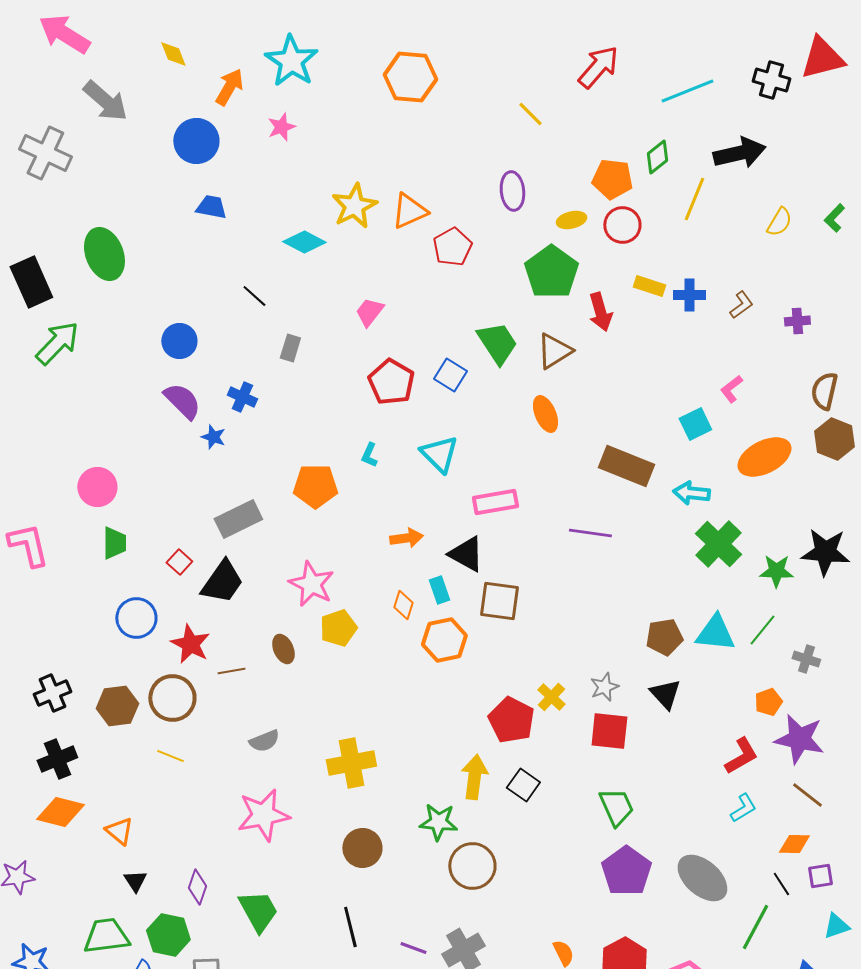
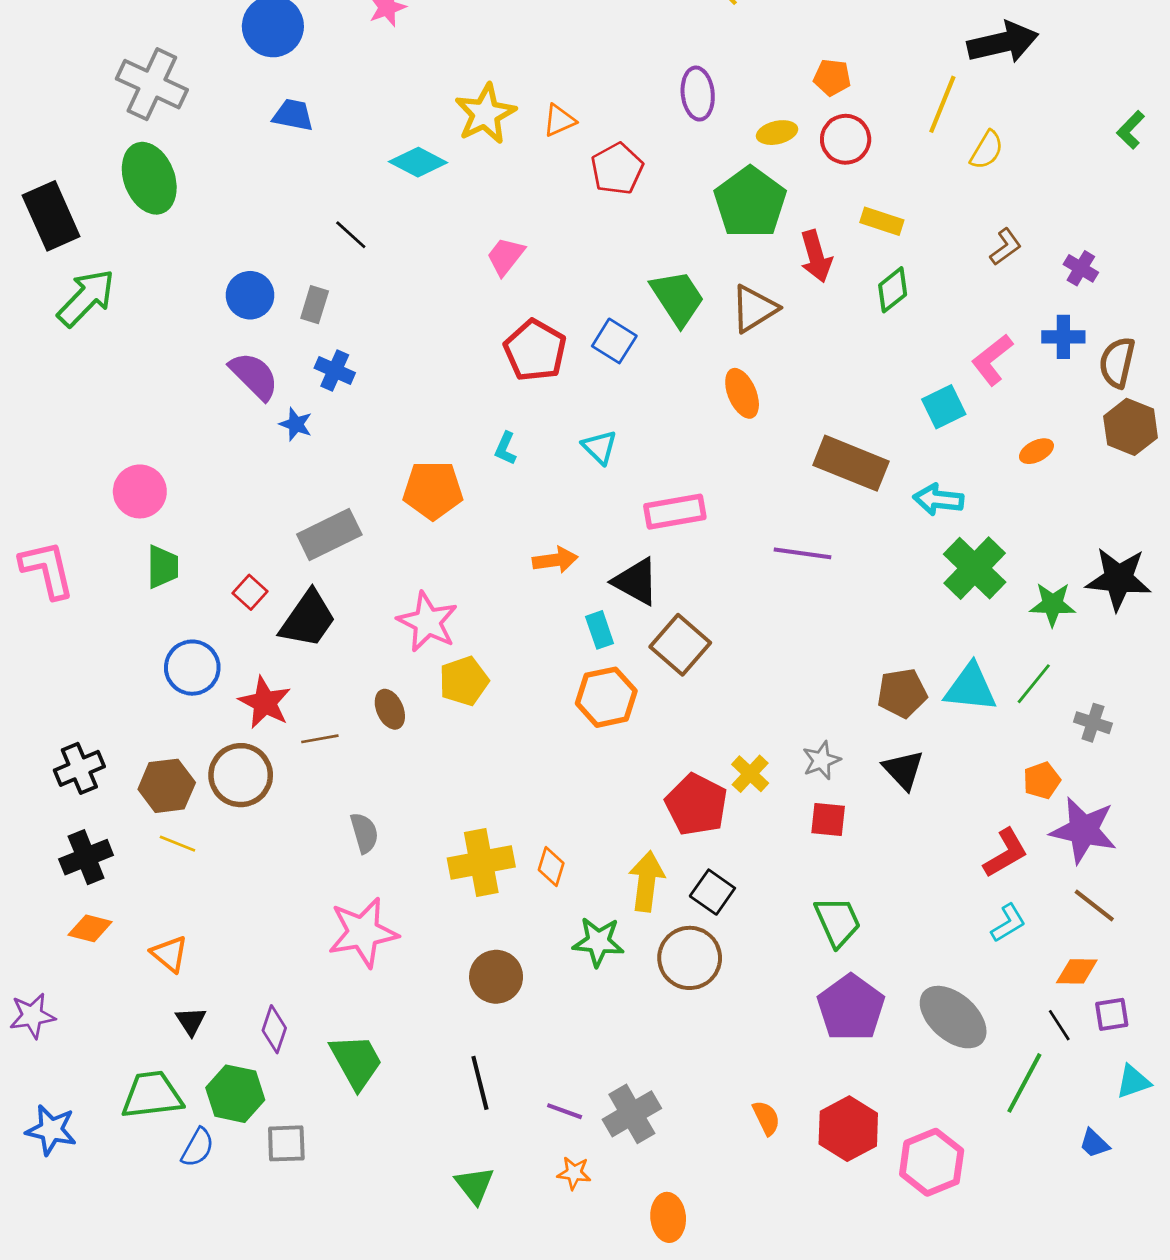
gray cross: (45, 153) -> (152, 84), moved
green diamond: (657, 157) -> (893, 290), moved
orange pentagon: (612, 179) -> (832, 77), size x0.7
orange triangle: (409, 211) -> (559, 120), size x0.7
yellow semicircle: (779, 222) -> (987, 150), moved
blue cross: (689, 295) -> (1063, 337), moved
purple cross: (797, 321) -> (1081, 268), turned 35
gray rectangle: (290, 348) -> (315, 305), moved
pink L-shape: (731, 389) -> (992, 360), size x1.4
cyan triangle: (439, 454) -> (600, 447), size x0.7
orange ellipse: (764, 457) -> (1036, 451), size x0.5
brown square: (499, 601) -> (680, 645), turned 33
orange diamond: (403, 605) -> (551, 867), moved
red square: (609, 731) -> (828, 819), size x0.7
gray semicircle: (264, 741) -> (364, 833), turned -84
yellow line: (170, 756) -> (177, 844), moved
orange diamond: (60, 812) -> (90, 928), size x0.7
brown circle: (472, 866) -> (690, 958), moved

